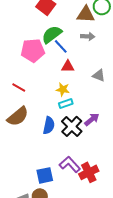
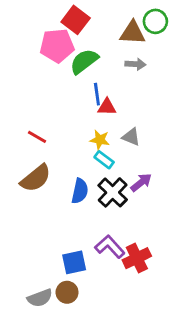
blue line: (61, 46) -> (97, 94), moved, turned 35
pink pentagon: (33, 50) -> (57, 46), moved
gray triangle: (99, 75) -> (131, 137), moved
cyan rectangle: (66, 103) -> (104, 160), turned 56

